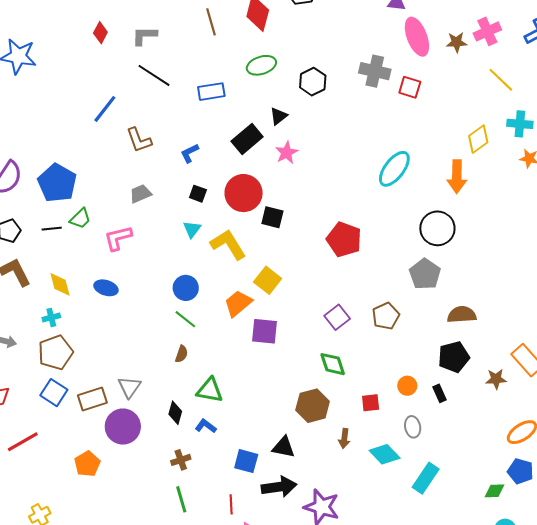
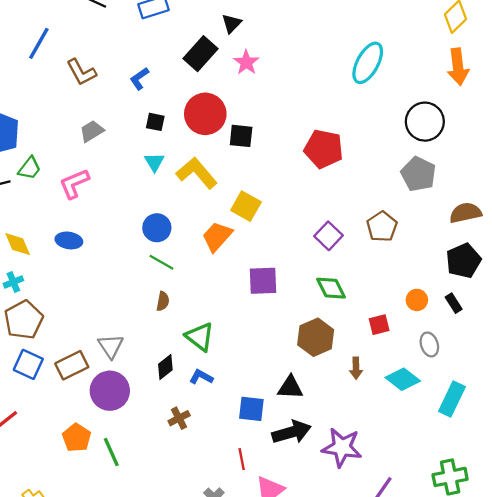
orange arrow: (457, 177) -> (458, 67), moved
purple square: (264, 331) -> (263, 281), moved
green triangle: (210, 390) -> (200, 337), turned 36
black diamond: (175, 413) -> (165, 367), turned 45
green line: (181, 499) -> (111, 452), moved

